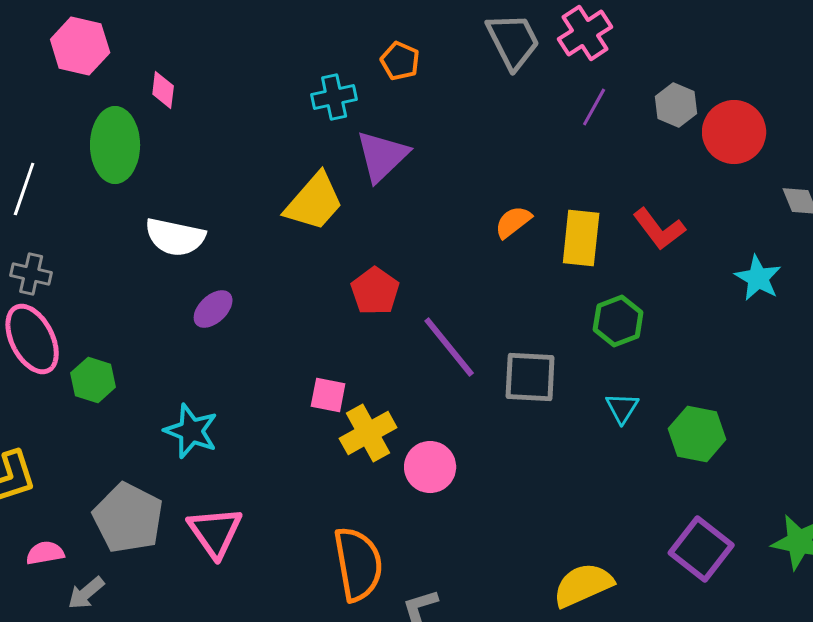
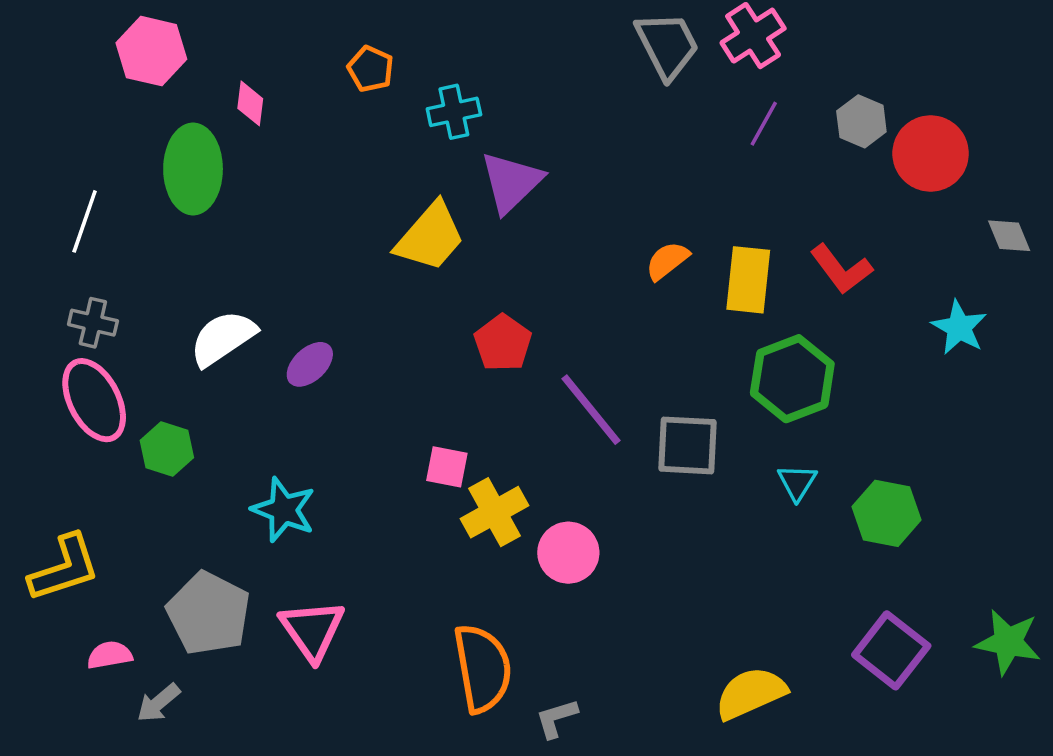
orange pentagon: (400, 61) -> (371, 69), moved
white semicircle: (175, 237) -> (223, 338), moved, turned 134
green hexagon: (618, 321) -> (792, 379), size x1.4

